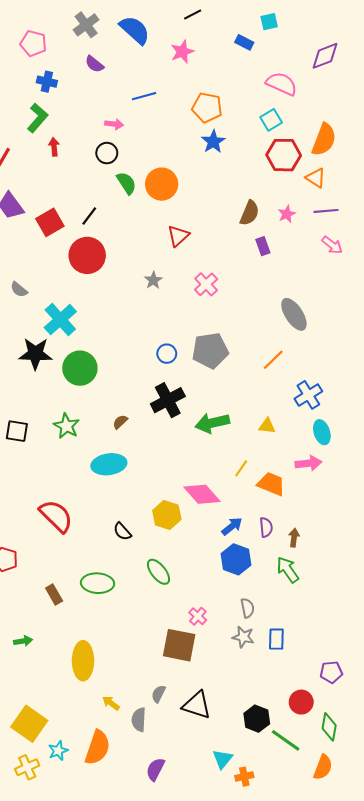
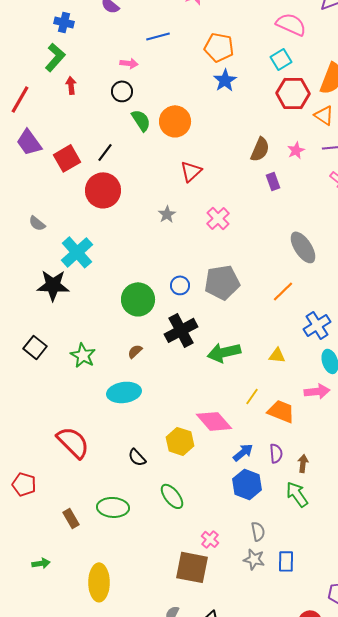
green circle: (80, 368) -> (138, 299), moved
black square: (17, 431) -> (35, 347), moved, turned 30

